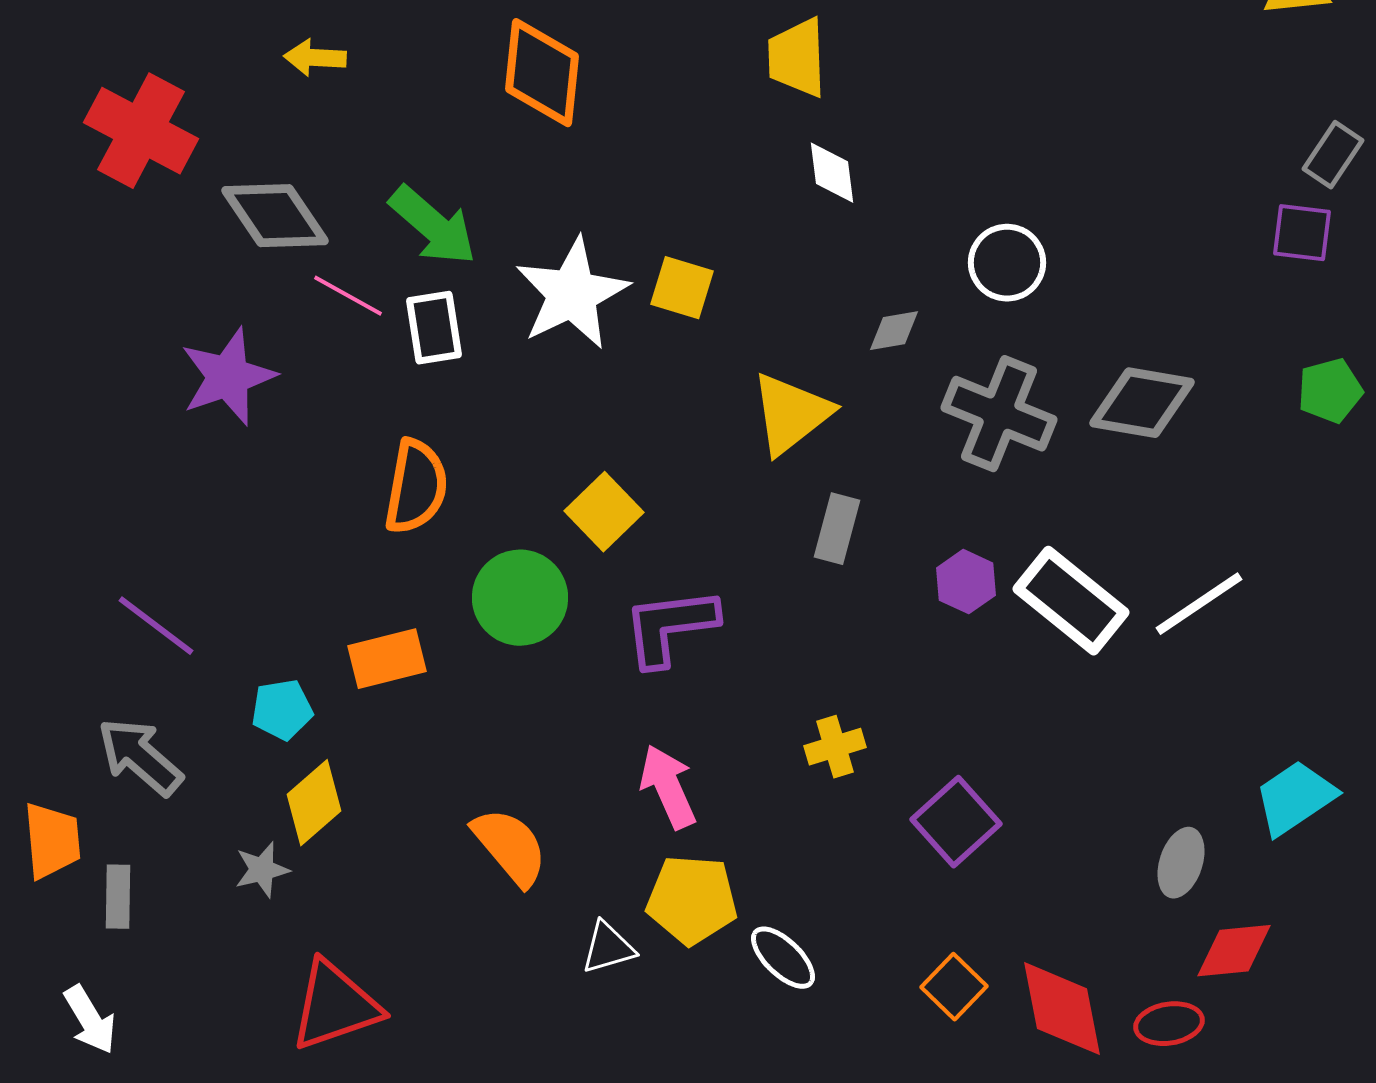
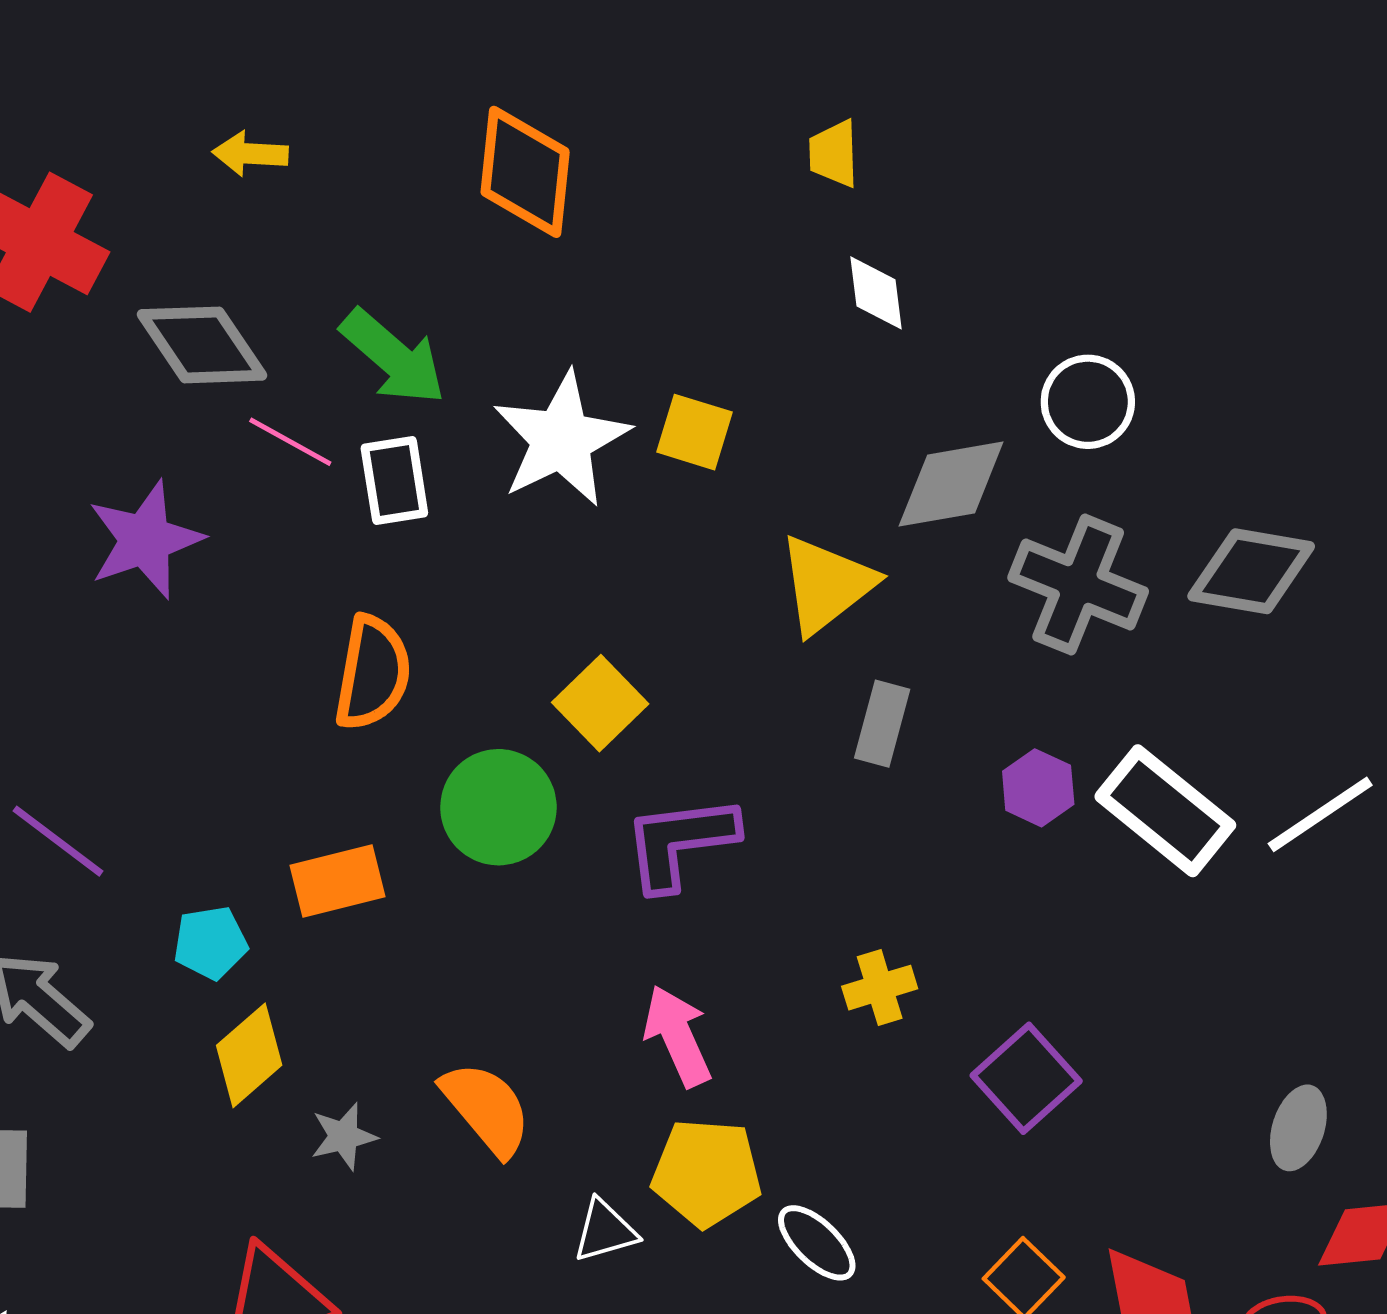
yellow trapezoid: (797, 58) -> (834, 154), size x0.7
gray diamond: (894, 331) -> (951, 484), size x1.8
gray star: (262, 870) -> (344, 1136), moved

